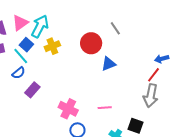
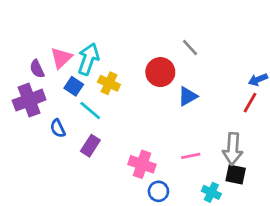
yellow cross: (52, 46) -> (109, 83), turned -35
cyan line: (21, 56) -> (90, 110), moved
blue semicircle: (19, 73) -> (58, 128), moved, turned 112
gray arrow: (151, 96) -> (233, 149), moved

